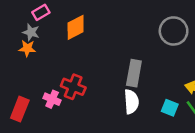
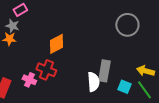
orange diamond: (76, 27) -> (56, 44), moved
gray rectangle: (134, 73) -> (104, 71), moved

